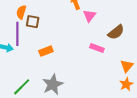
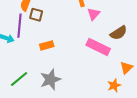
pink rectangle: (97, 48) -> (98, 47), size x1.6
orange star: (126, 84) -> (114, 85), moved

